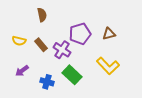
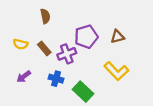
purple cross: (62, 50) -> (67, 54), turned 36
green rectangle: (72, 75) -> (83, 92), moved
blue cross: (47, 82) -> (56, 79), moved

